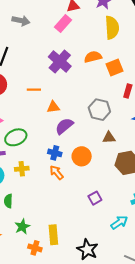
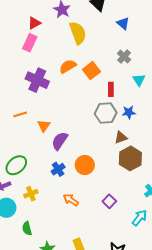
orange triangle: (53, 107) -> (44, 126), turned -32
gray hexagon: (99, 110) -> (106, 113), moved
brown triangle: (109, 138) -> (121, 137), moved
blue cross: (55, 153) -> (58, 169), turned -32
orange arrow: (57, 172) -> (71, 200), moved

